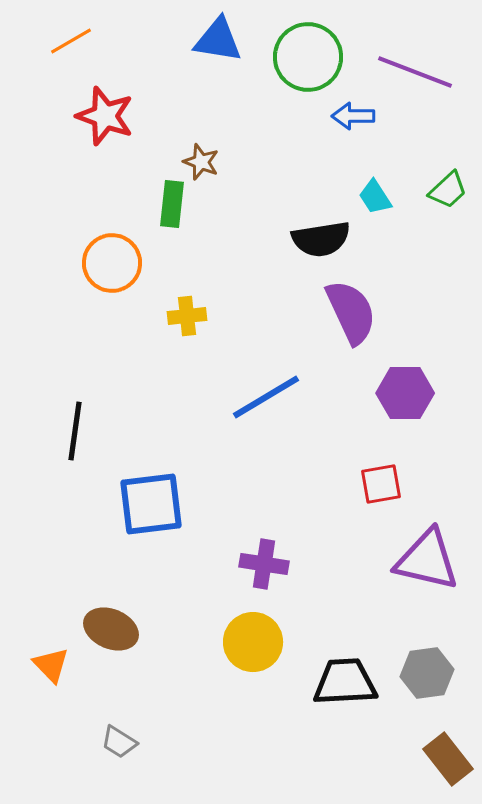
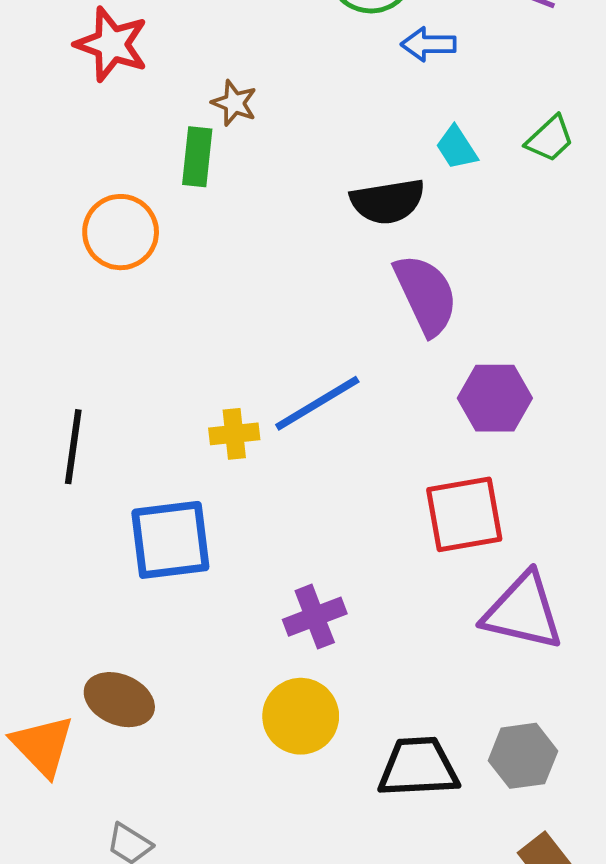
yellow cross: (187, 316) -> (234, 434), moved
red square: (381, 484) -> (464, 514), size x1.5
purple cross: (264, 564) -> (315, 617), turned -30
orange triangle: (51, 665) -> (43, 746), size x1.4

